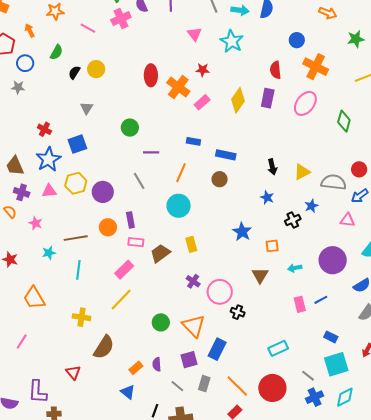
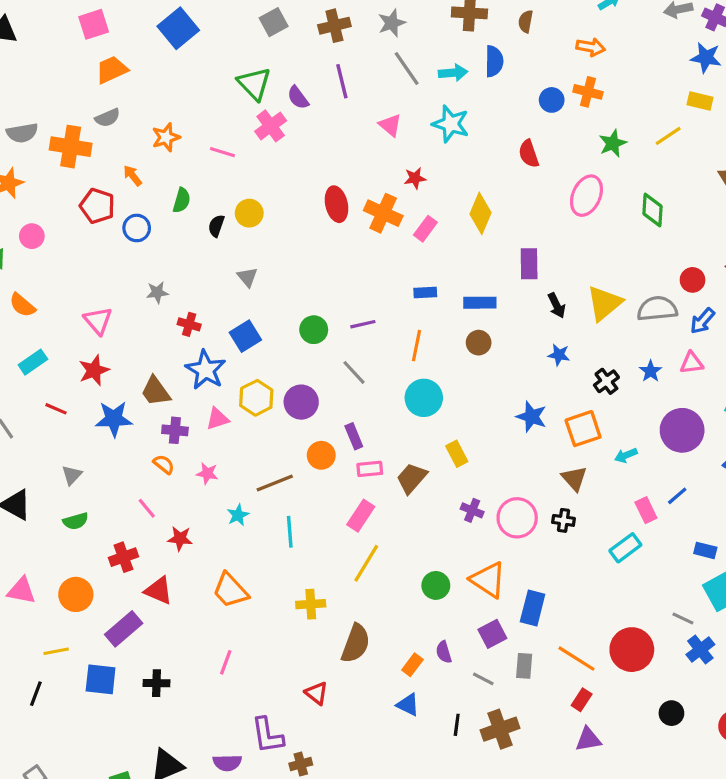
green star: (356, 39) -> (613, 143), moved
orange cross: (316, 67) -> (588, 92), moved, size x0.7
gray star: (18, 87) -> (157, 292), moved
purple rectangle: (268, 98) -> (529, 264), moved
green circle: (130, 128) -> (314, 330), moved
yellow triangle: (302, 172) -> (604, 303), size x1.4
blue star: (311, 206) -> (651, 371), moved
orange square: (272, 246) -> (583, 429), size x1.6
black cross: (238, 312) -> (564, 520), moved
cyan rectangle: (278, 348) -> (625, 548), moved

